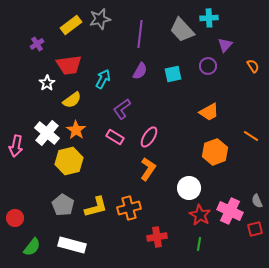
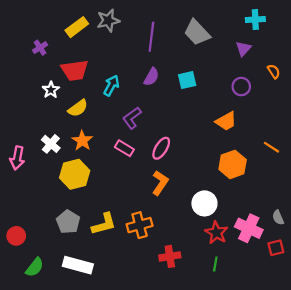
cyan cross: (209, 18) -> (255, 19), moved
purple circle: (208, 66) -> (241, 87), moved
white cross: (47, 133) -> (51, 144), size x0.7

